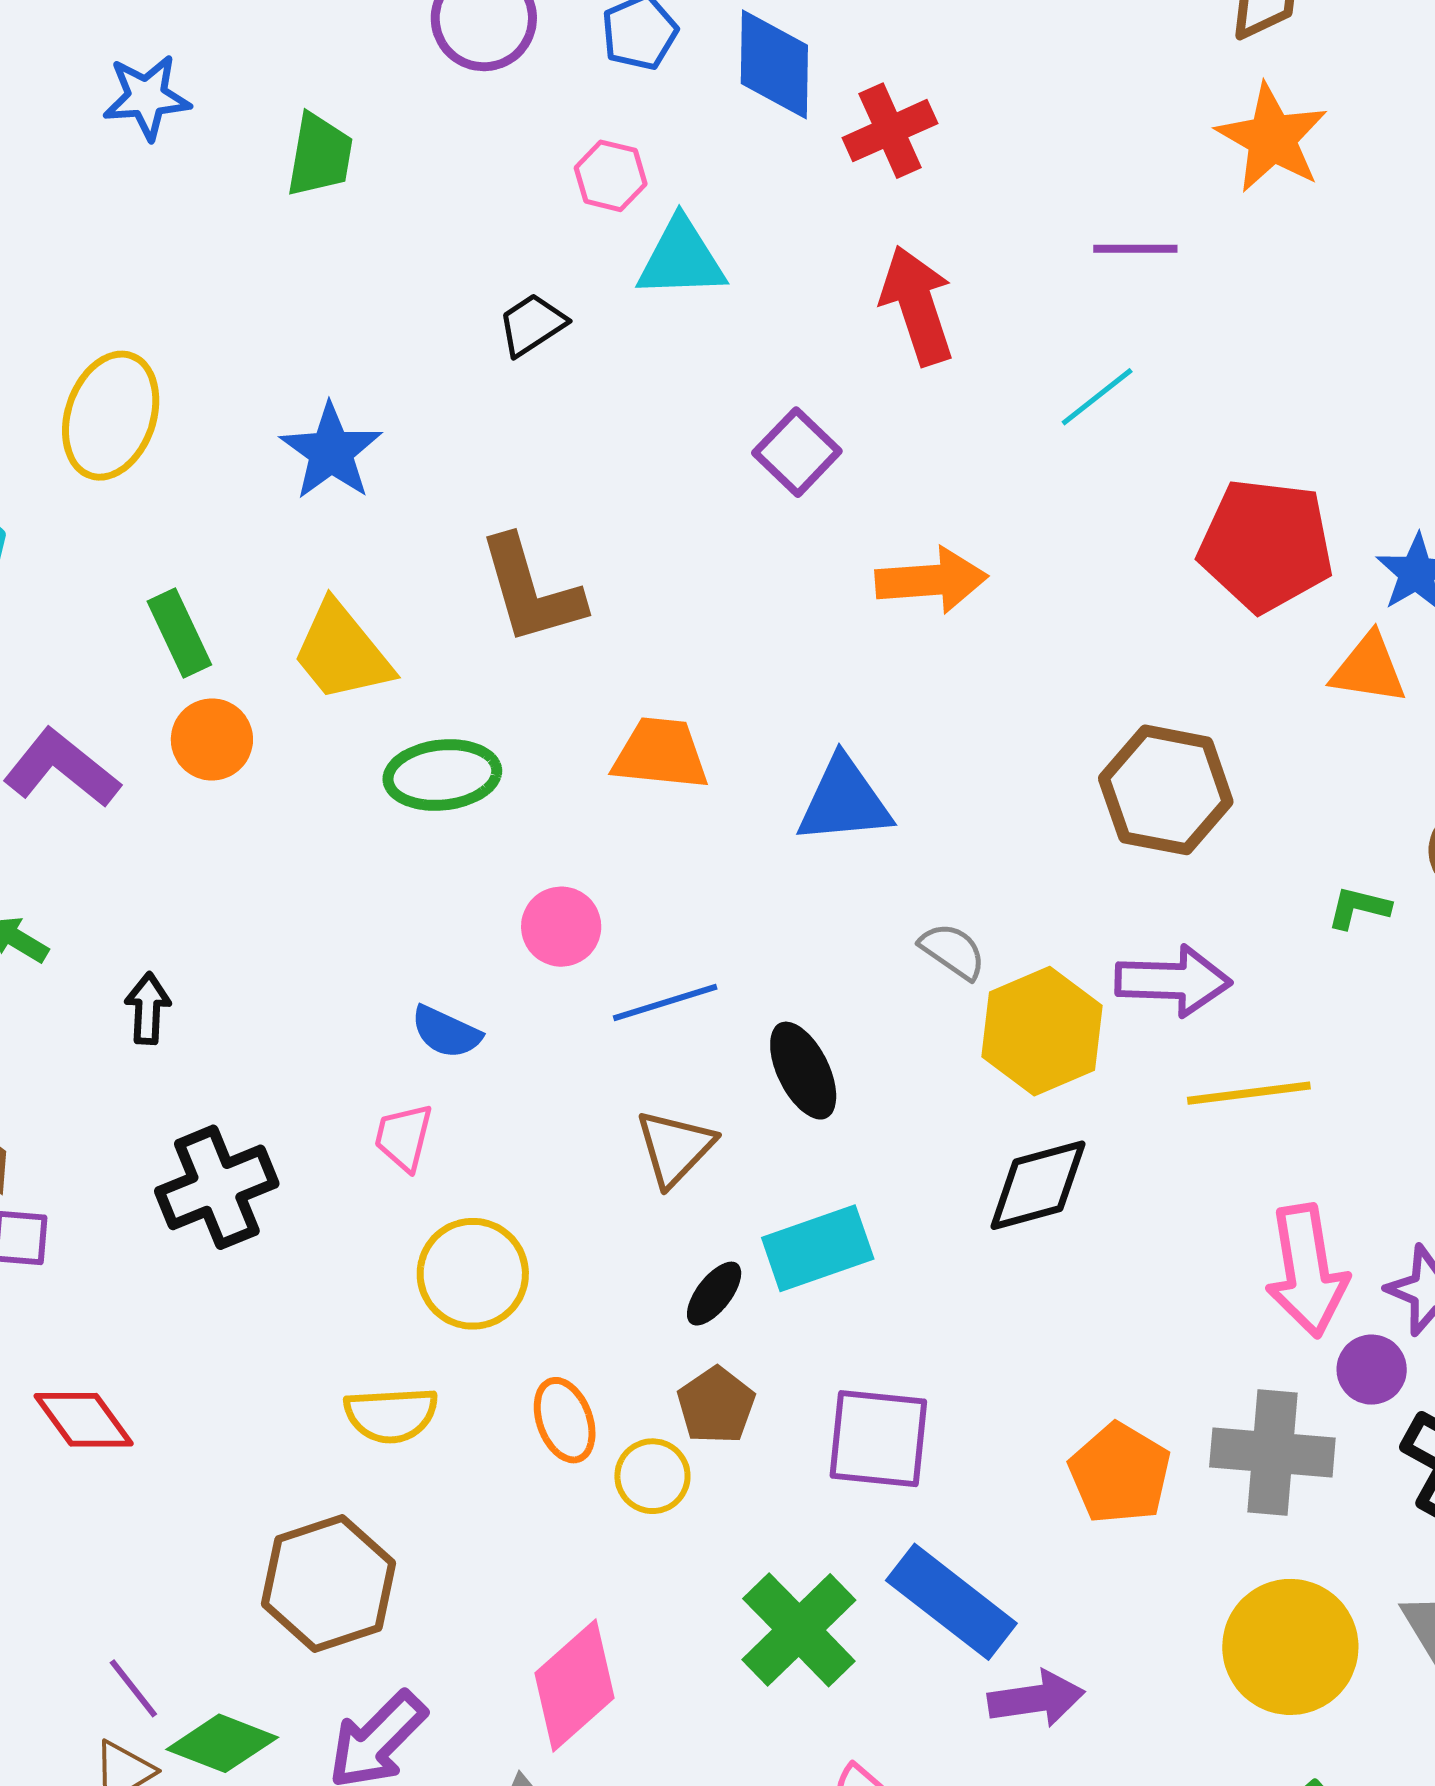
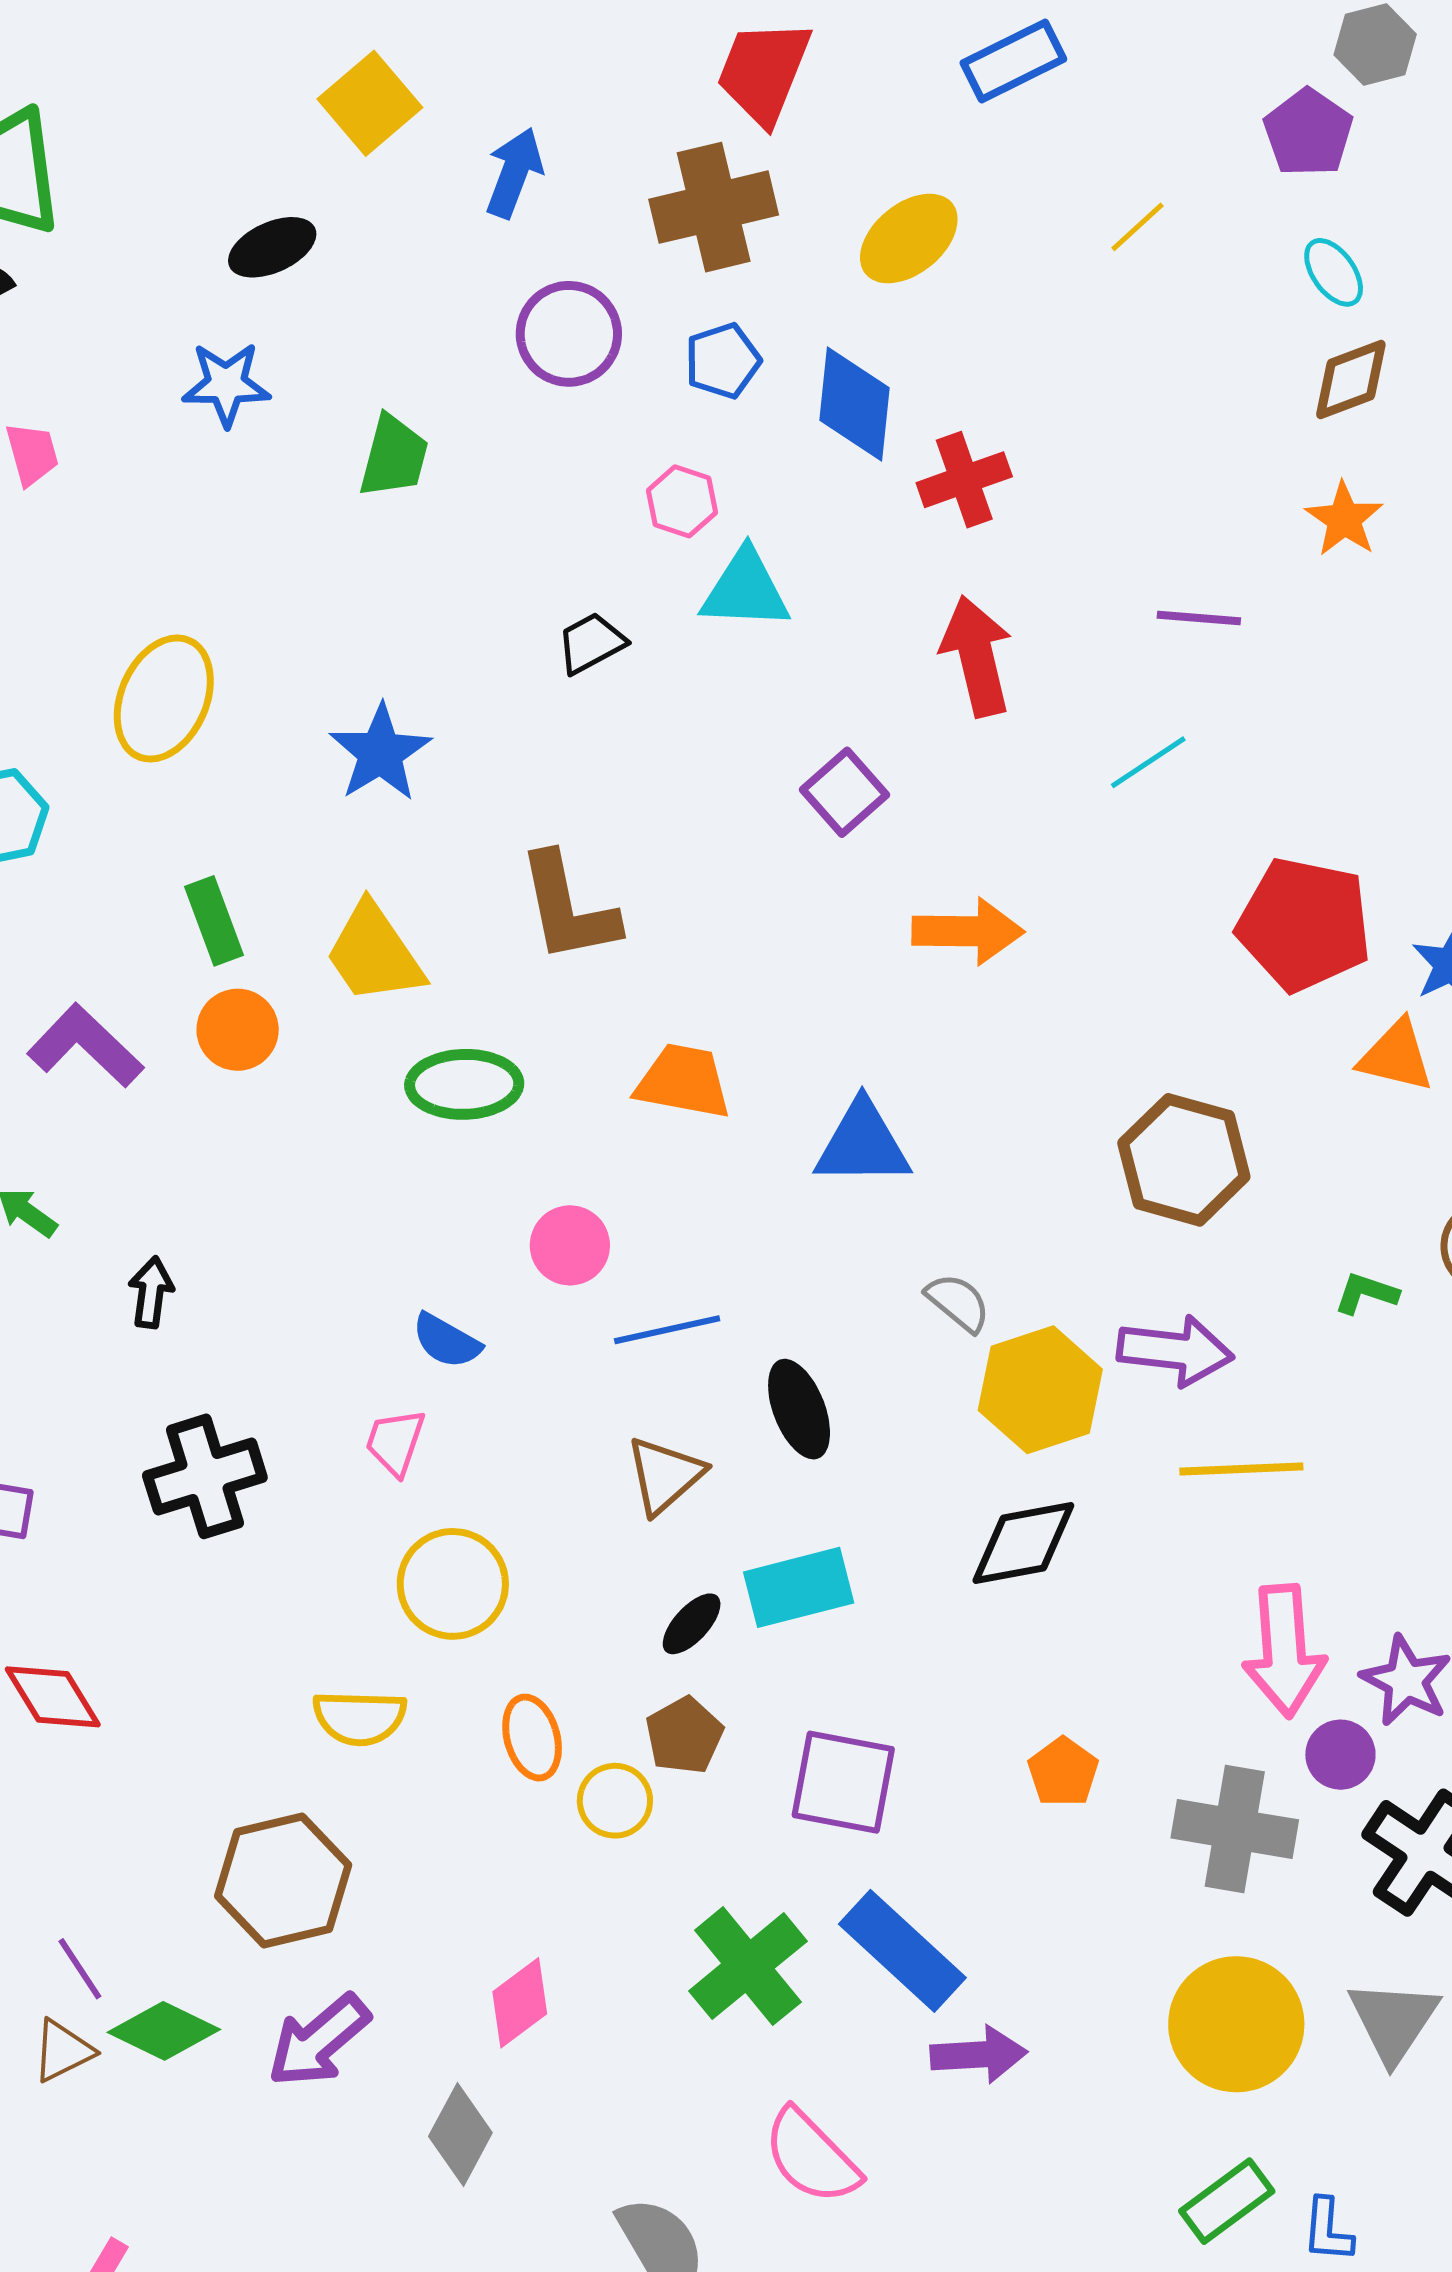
orange star: (1272, 138) -> (1344, 519), size x0.7
orange pentagon: (1120, 1473) -> (1063, 1772), moved, size x0.7
pink diamond: (575, 1685) -> (520, 2003), size x0.7

